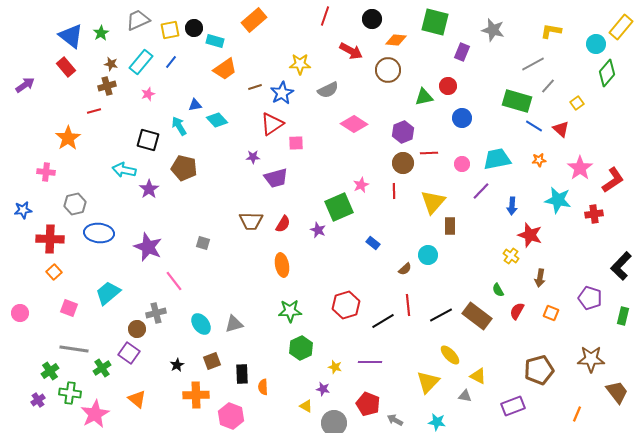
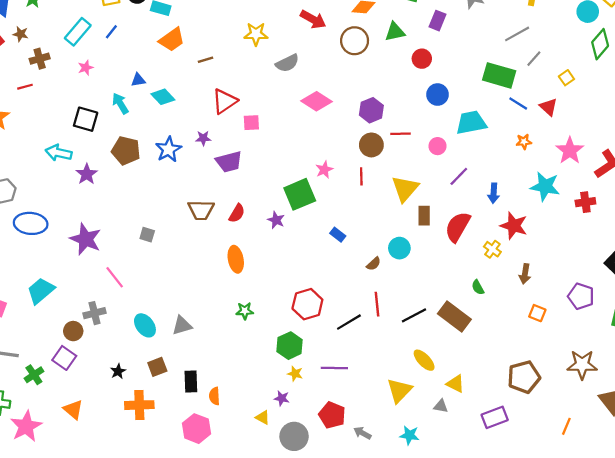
brown star: (111, 64) -> (21, 34), moved
blue star: (282, 93) -> (168, 149), moved
green triangle: (424, 97) -> (395, 32), moved
cyan trapezoid: (497, 159) -> (471, 123), moved
green star: (290, 311) -> (245, 311), size x0.7
red semicircle: (517, 311) -> (458, 227), moved, size x1.6
green hexagon: (301, 348) -> (290, 346), moved
pink hexagon: (231, 416) -> (197, 429), moved

